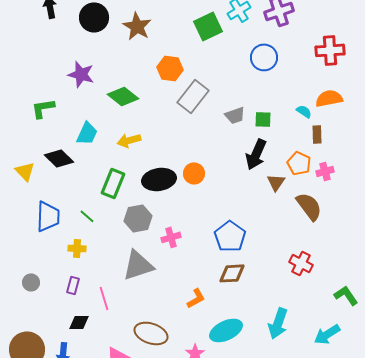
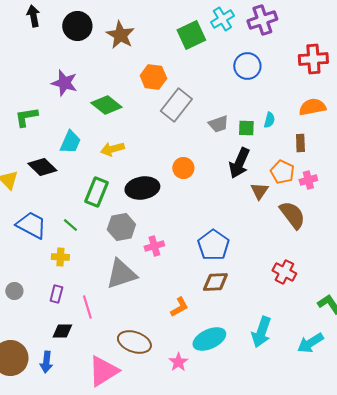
cyan semicircle: (304, 111) -> (269, 120), moved, turned 70
orange circle: (194, 173) -> (183, 168), moved
blue trapezoid: (48, 216) -> (31, 225), turned -64

